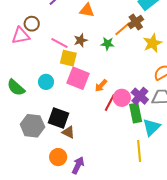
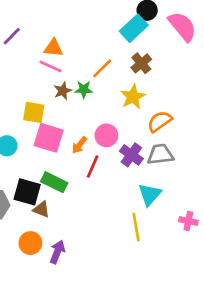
brown cross: (136, 22) -> (141, 63), moved
brown star: (81, 40) -> (63, 91), moved
pink line: (59, 43) -> (51, 67), moved
yellow star: (152, 43) -> (133, 97), moved
pink circle: (122, 98) -> (106, 135), moved
green rectangle: (136, 113) -> (54, 182), moved, turned -48

